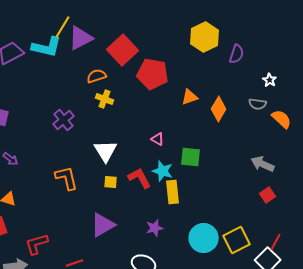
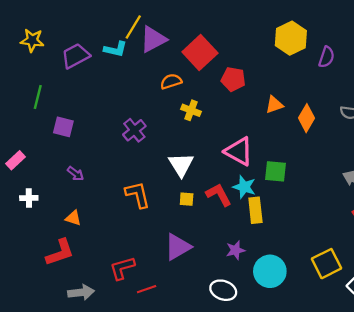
cyan L-shape: (47, 47) -> (115, 49), size x0.7
red pentagon: (153, 74) -> (233, 79), size x0.7
yellow cross: (105, 99) -> (191, 110), moved
pink triangle: (158, 139) -> (239, 151), size x2.0
cyan circle: (204, 238) -> (270, 271), moved
red L-shape: (37, 244) -> (122, 268), moved

